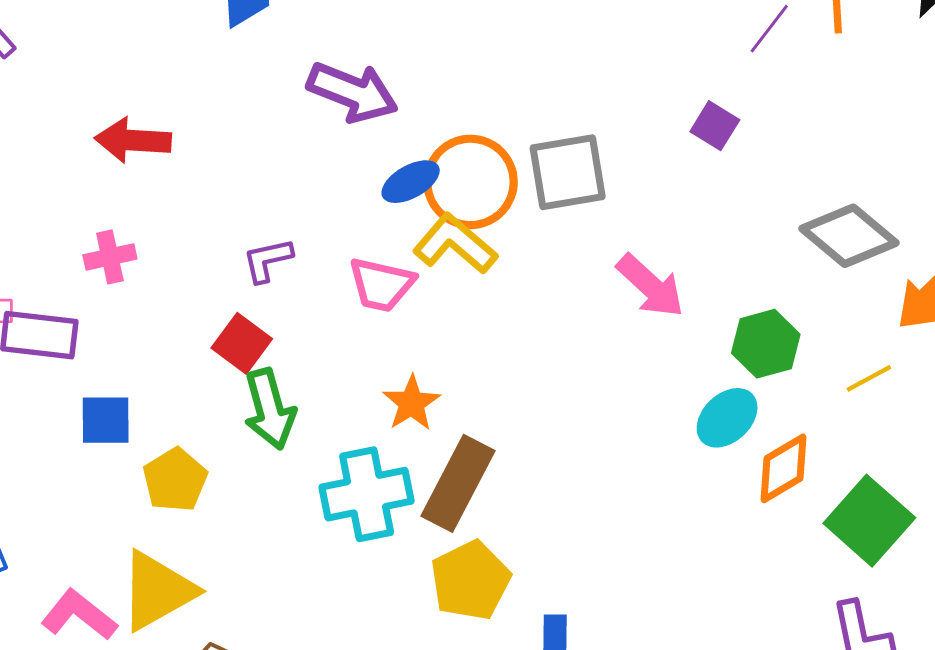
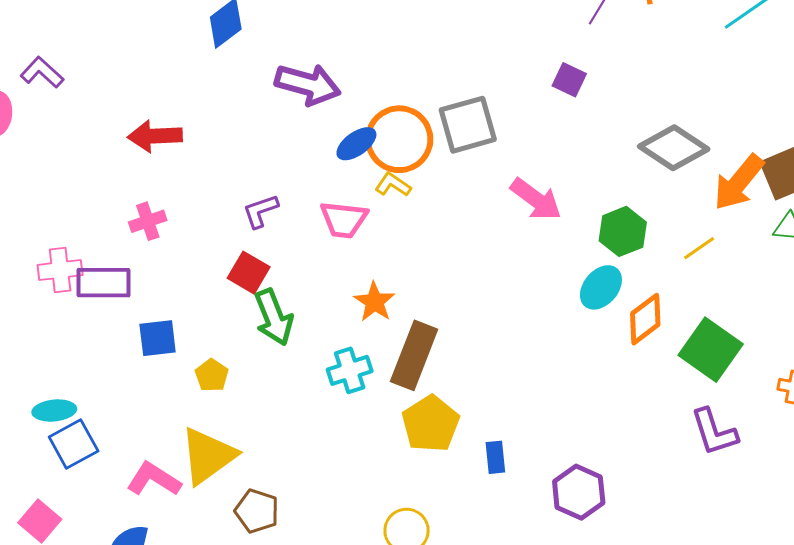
yellow L-shape: (455, 244) -> (393, 185), size x0.6
yellow pentagon: (175, 480) -> (212, 375), size x0.7
cyan cross: (367, 494) -> (350, 370), size x0.7

